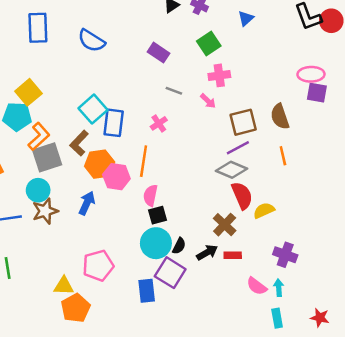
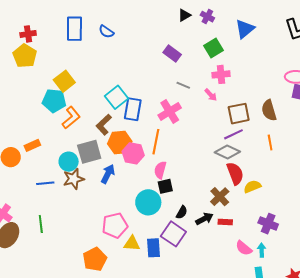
blue triangle: (246, 18) -> (245, 29), size x1.5
blue semicircle: (92, 41) -> (106, 32), moved, size x0.7
pink cross: (159, 123) -> (170, 111), size x1.6
gray square: (47, 157) -> (89, 152), moved
cyan circle: (156, 243) -> (148, 202), moved
yellow triangle: (64, 286) -> (132, 243), moved

